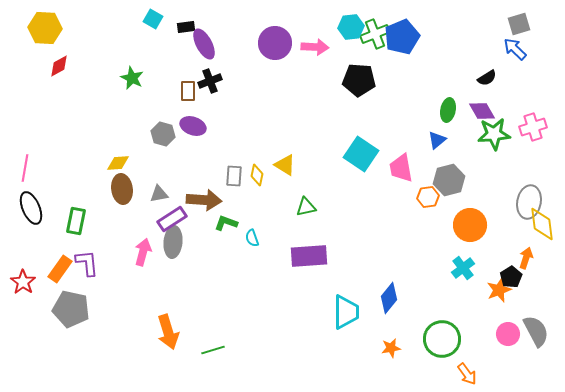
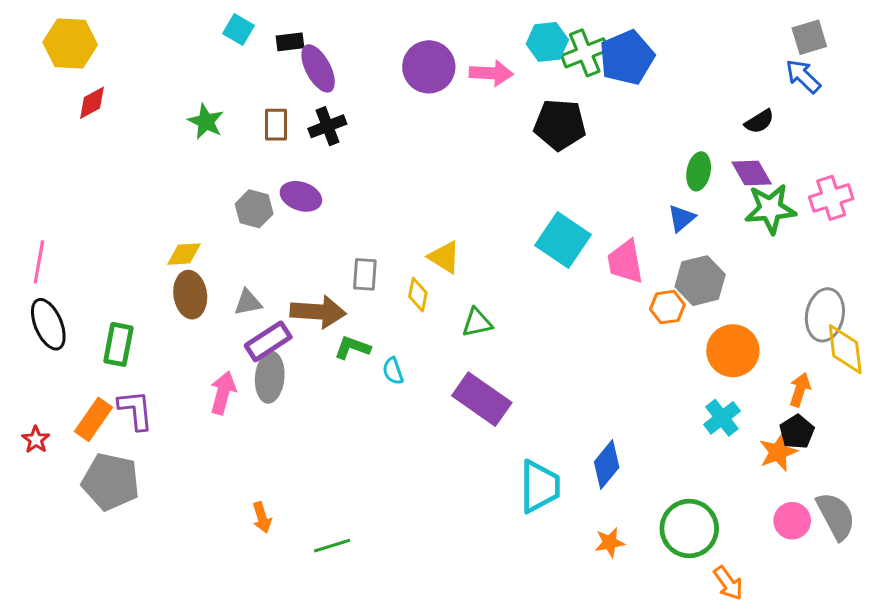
brown rectangle: (188, 91) -> (276, 125), moved
yellow diamond: (257, 175) -> (418, 295), moved
purple rectangle: (309, 256) -> (482, 399), turned 39
orange arrow: (526, 258) -> (800, 390), moved
red star: (23, 282) -> (36, 440), size x0.7
orange arrow: (168, 332) -> (262, 518), size x0.6

